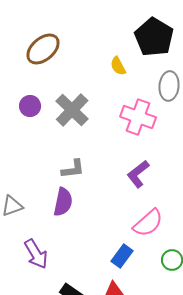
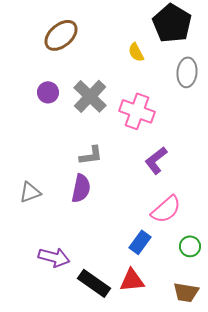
pink cross: (138, 117) -> (137, 111), moved
purple arrow: (36, 254) -> (54, 257), moved, turned -44

